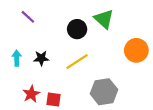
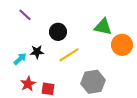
green triangle: (104, 19) -> (103, 27), moved, turned -30
black circle: (77, 29) -> (58, 32), moved
cyan arrow: (17, 58) -> (20, 59), moved, turned 48

